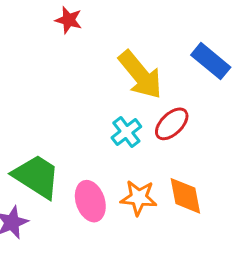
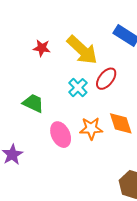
red star: (69, 20) -> (42, 48), moved
green trapezoid: (36, 176) -> (33, 103), moved, size x0.7

